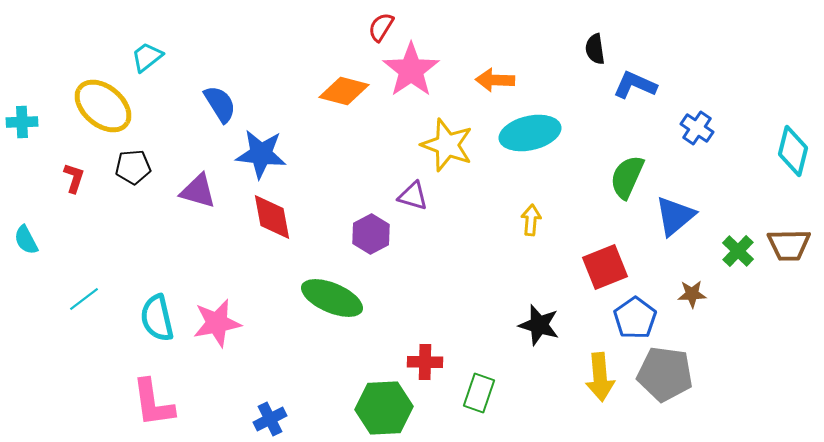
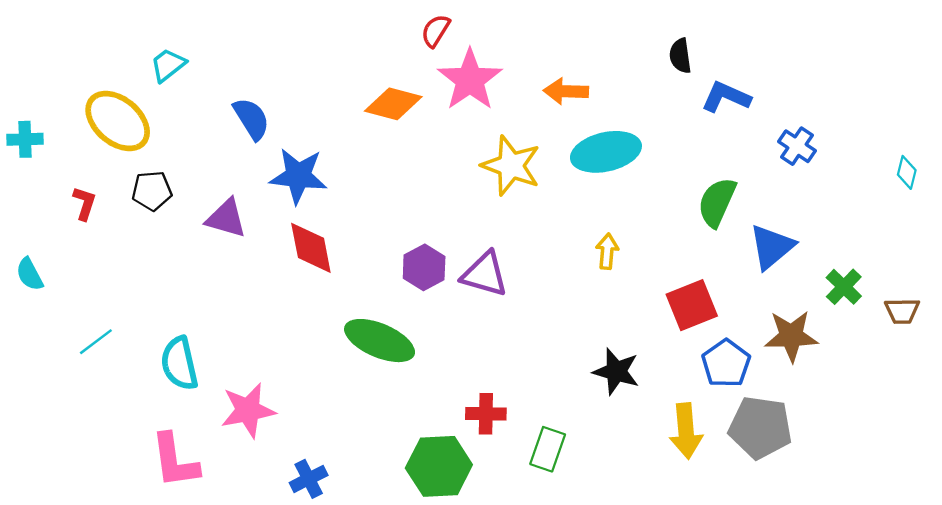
cyan diamond: (793, 151) -> (907, 172), size x0.6
purple triangle: (413, 196) -> (485, 274), moved, size x1.4
brown trapezoid: (789, 245) -> (902, 311), moved, size x0.7
brown star: (692, 294) -> (791, 336), size x1.6
pink star: (217, 323) -> (248, 410), moved

